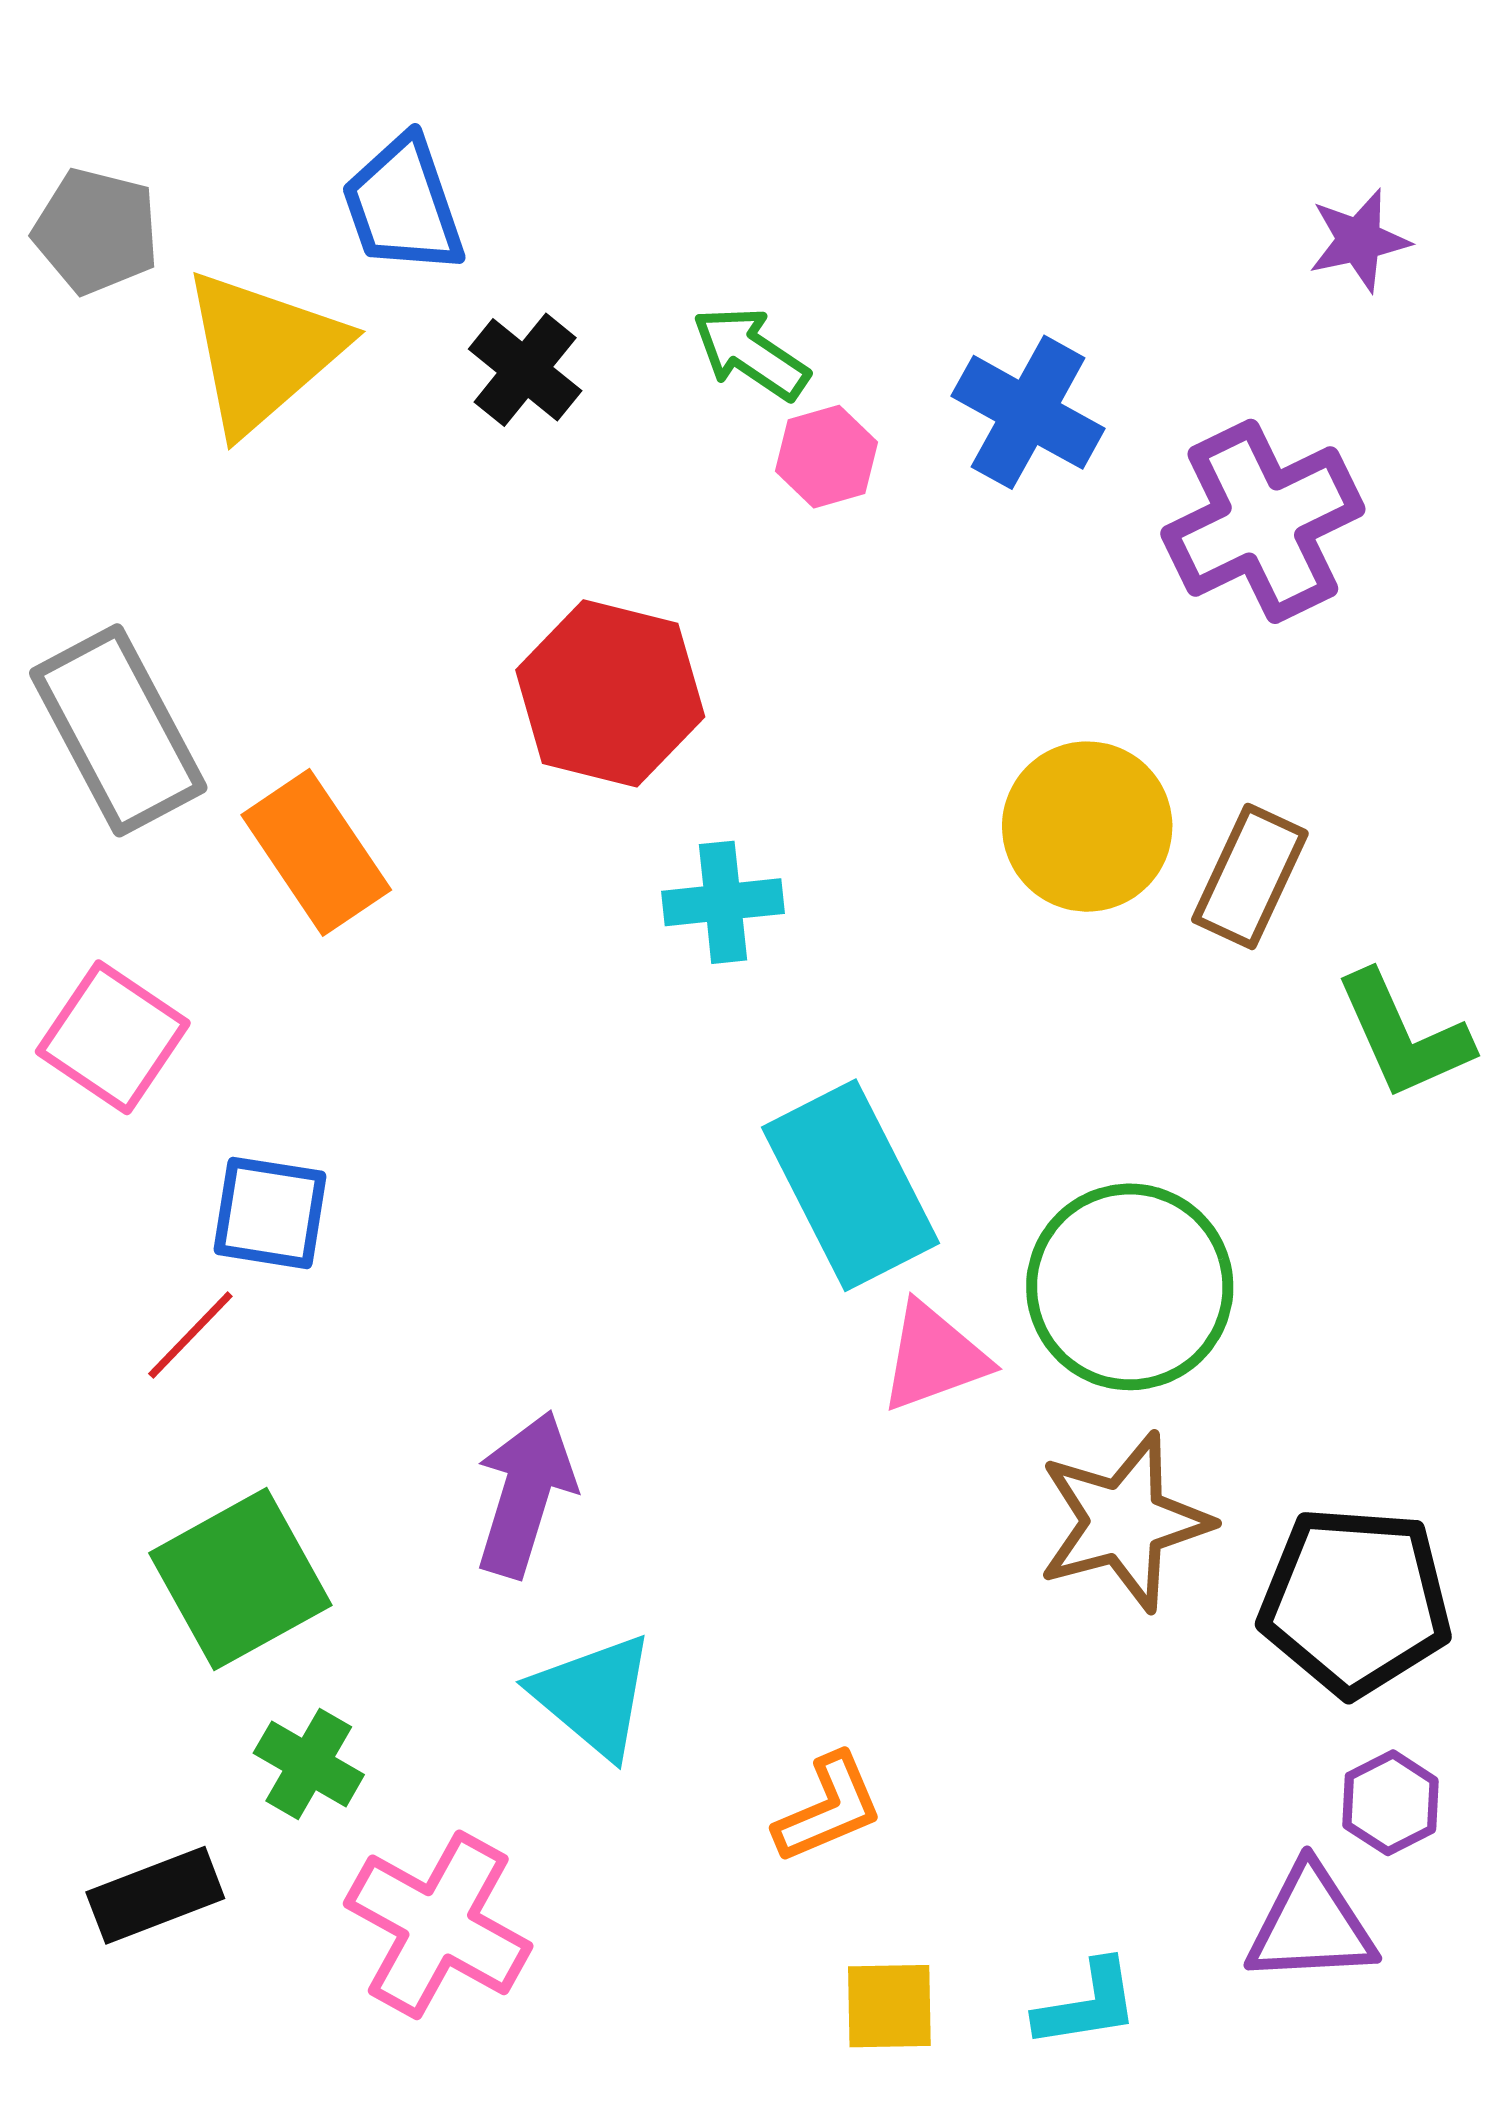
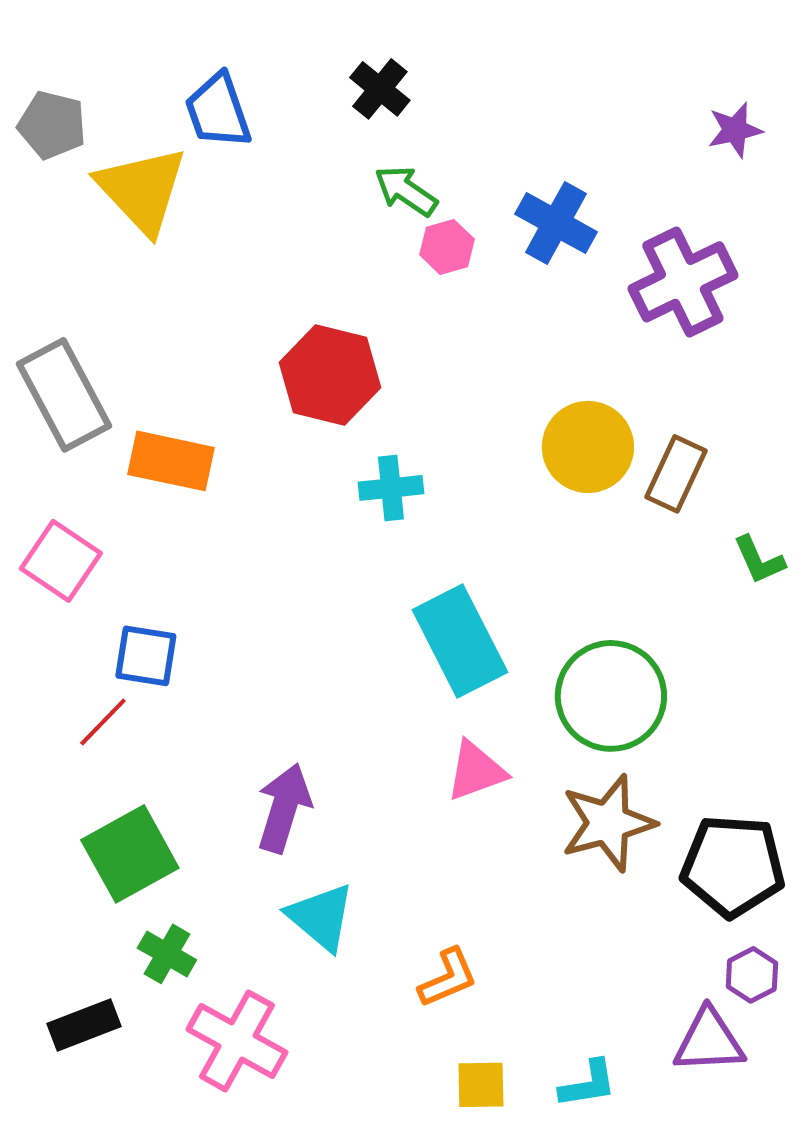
yellow triangle: (263, 351) -> (142, 190), turned -32
black cross: (525, 370) -> (380, 89), moved
orange rectangle: (316, 852) -> (171, 461), turned -44
green L-shape: (1403, 1035) -> (759, 560), size x0.7
pink triangle: (934, 1357) -> (476, 771), moved

